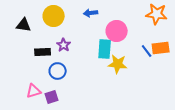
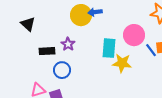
yellow circle: (54, 16) -> (81, 15), moved
black triangle: (24, 25) -> (28, 24), turned 35
pink circle: (117, 31) -> (134, 35), moved

